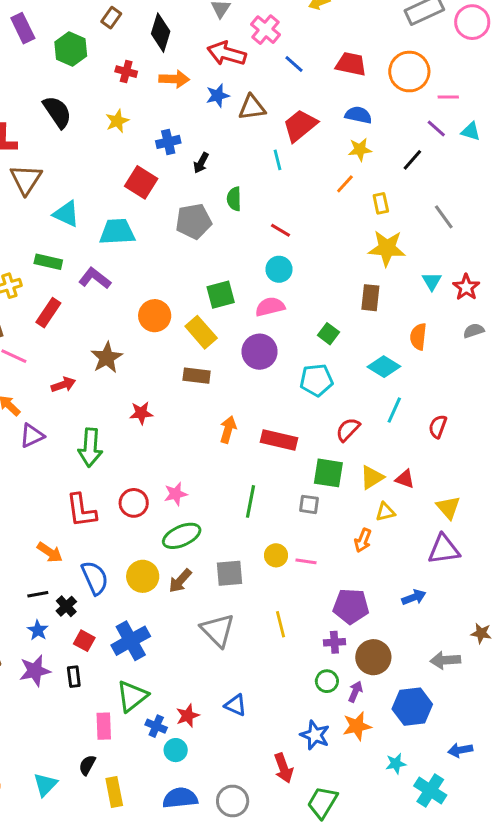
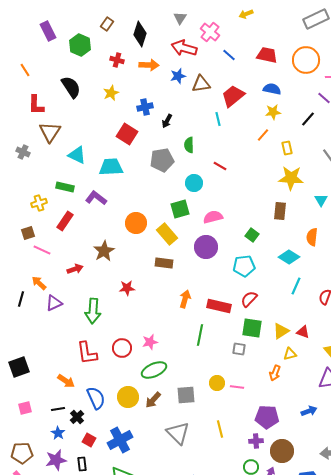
cyan circle: (279, 269) -> (194, 183), moved
red semicircle: (348, 430) -> (249, 299), moved
green line: (251, 501) -> (200, 335), moved

